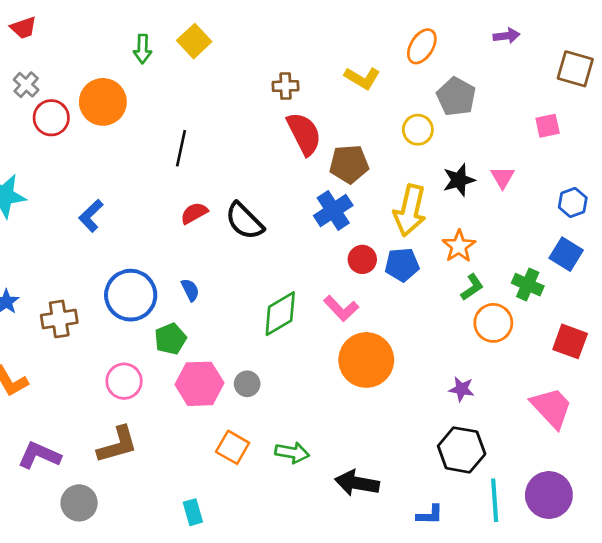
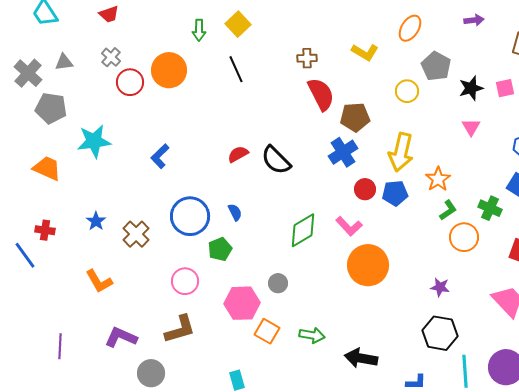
black line: (181, 148) -> (236, 69), moved, turned -36
black star: (459, 180) -> (471, 88), moved
brown cross: (59, 319) -> (136, 234), turned -36
pink hexagon: (199, 384) -> (242, 303), moved

